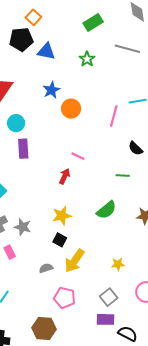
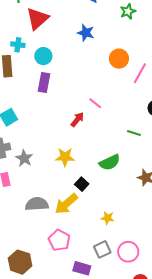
blue star: (51, 90) -> (86, 33), turned 30
orange circle: (71, 109) -> (119, 59), moved
black square: (60, 240) -> (82, 184), moved
gray semicircle: (46, 268) -> (37, 204), size x1.6
gray square: (109, 297) -> (102, 249), moved
pink pentagon: (65, 298) -> (59, 240), moved

